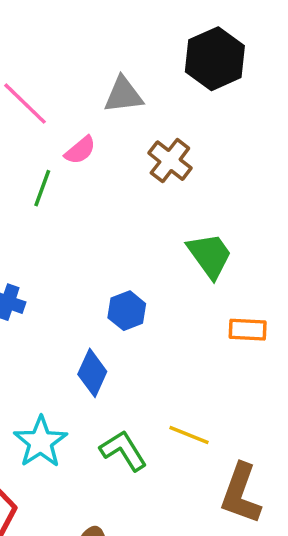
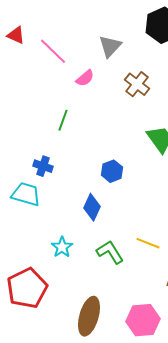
gray triangle: (123, 95) -> (110, 46), turned -40
green line: (42, 188) -> (63, 120), moved
cyan star: (41, 442) -> (62, 247), size x0.7

